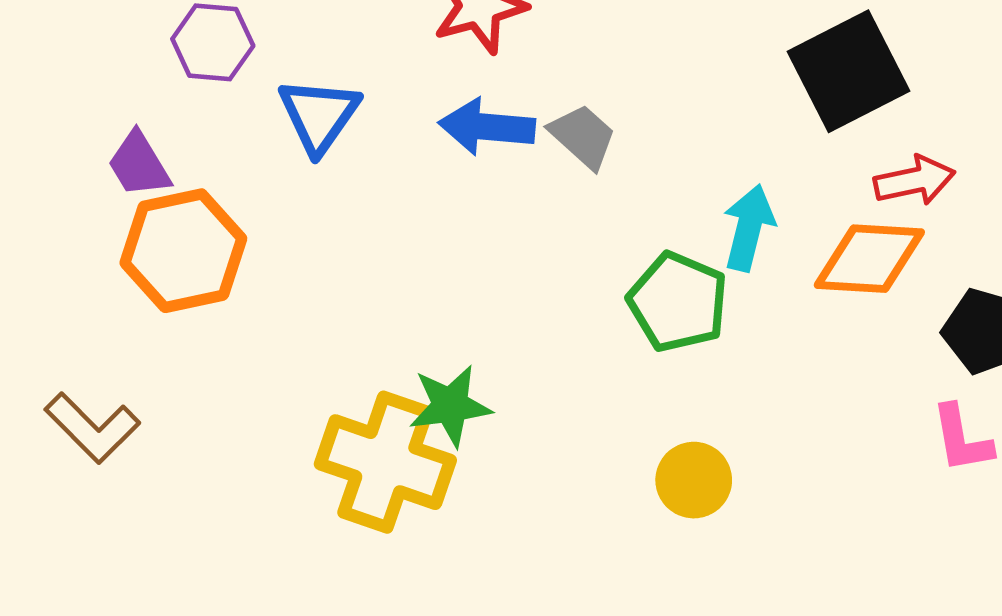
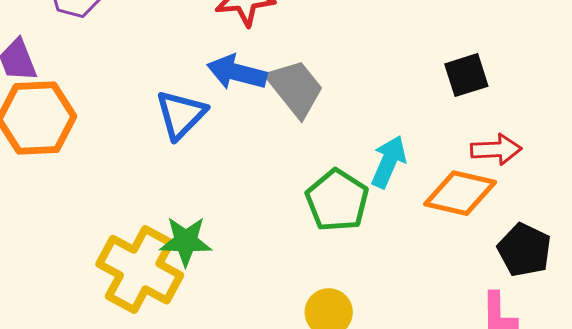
black square: (848, 71) -> (466, 75), size x0.6
blue triangle: (319, 115) -> (181, 115), moved
gray trapezoid: (583, 136) -> (295, 88), size x1.4

